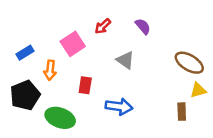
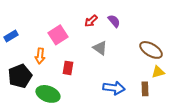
red arrow: (103, 26) -> (91, 21), moved
blue rectangle: (25, 53) -> (11, 36), moved
blue arrow: (119, 107) -> (114, 88), moved

